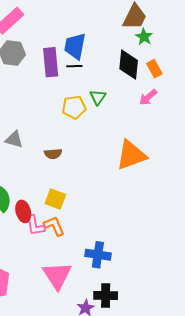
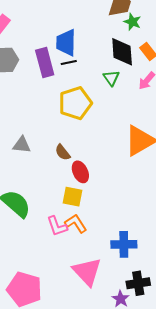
green triangle: (98, 97) -> (111, 78), moved
yellow pentagon: (74, 107) -> (75, 103), size x1.4
brown semicircle: (53, 154) -> (63, 152), turned 66
red ellipse: (23, 211) -> (80, 172), moved

